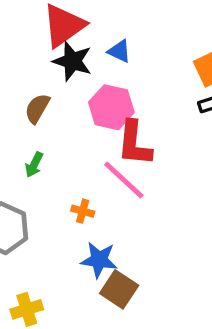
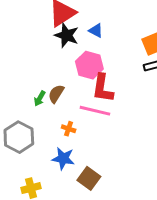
brown semicircle: (37, 108) -> (56, 94), moved
pink line: (124, 180) -> (95, 111), turned -32
blue star: (99, 260) -> (63, 158), moved

